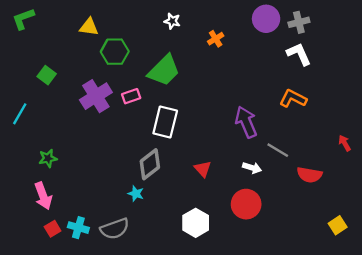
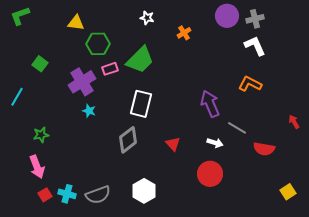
pink rectangle: (131, 96) -> (110, 69), moved
cyan star: (136, 194) -> (89, 111), moved
white hexagon: (196, 223) -> (144, 191), moved

